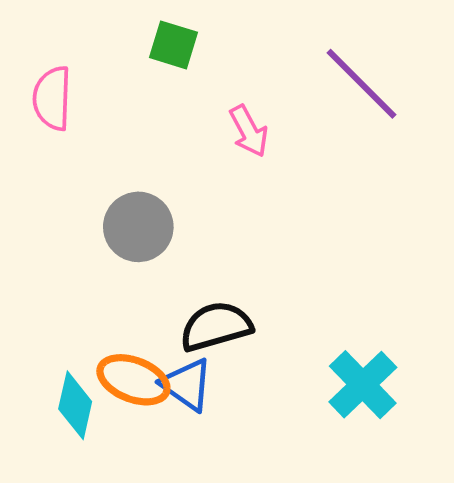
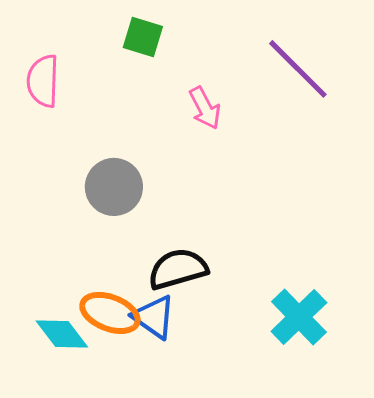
cyan diamond: (75, 405) -> (62, 334), turned -50

